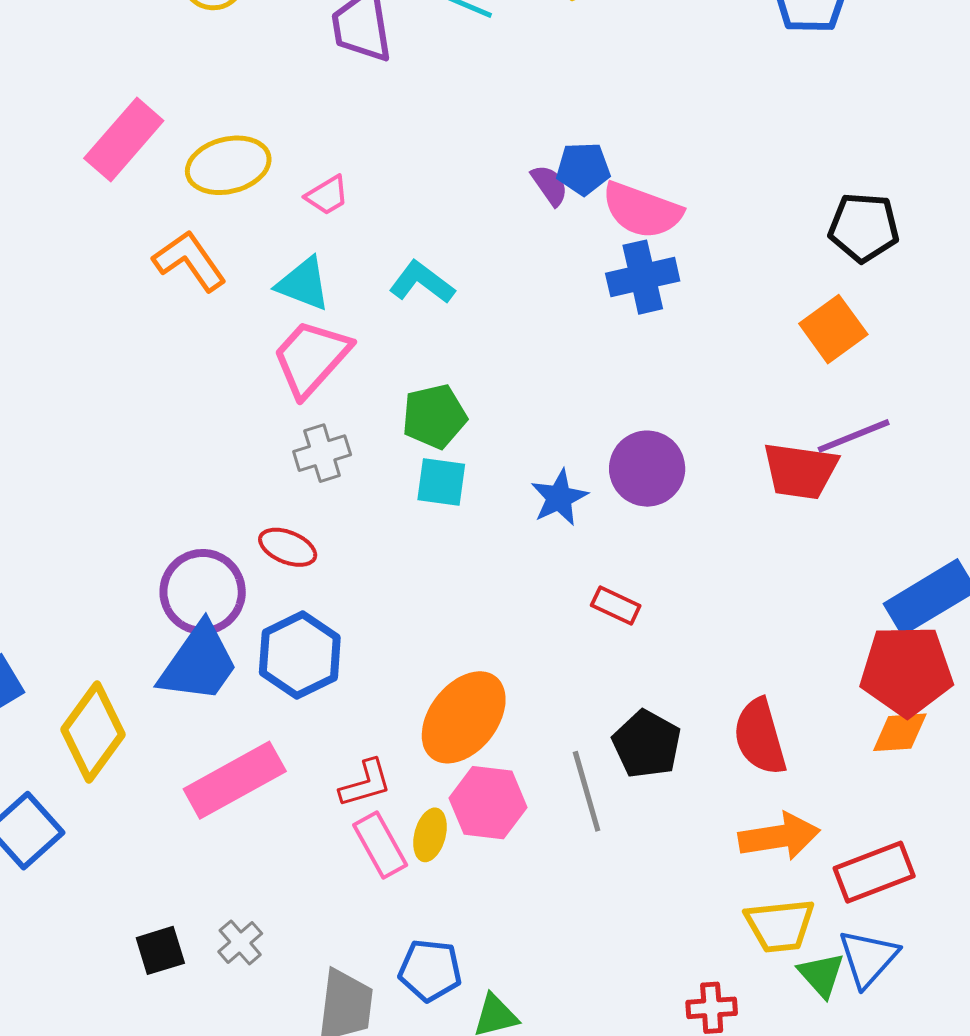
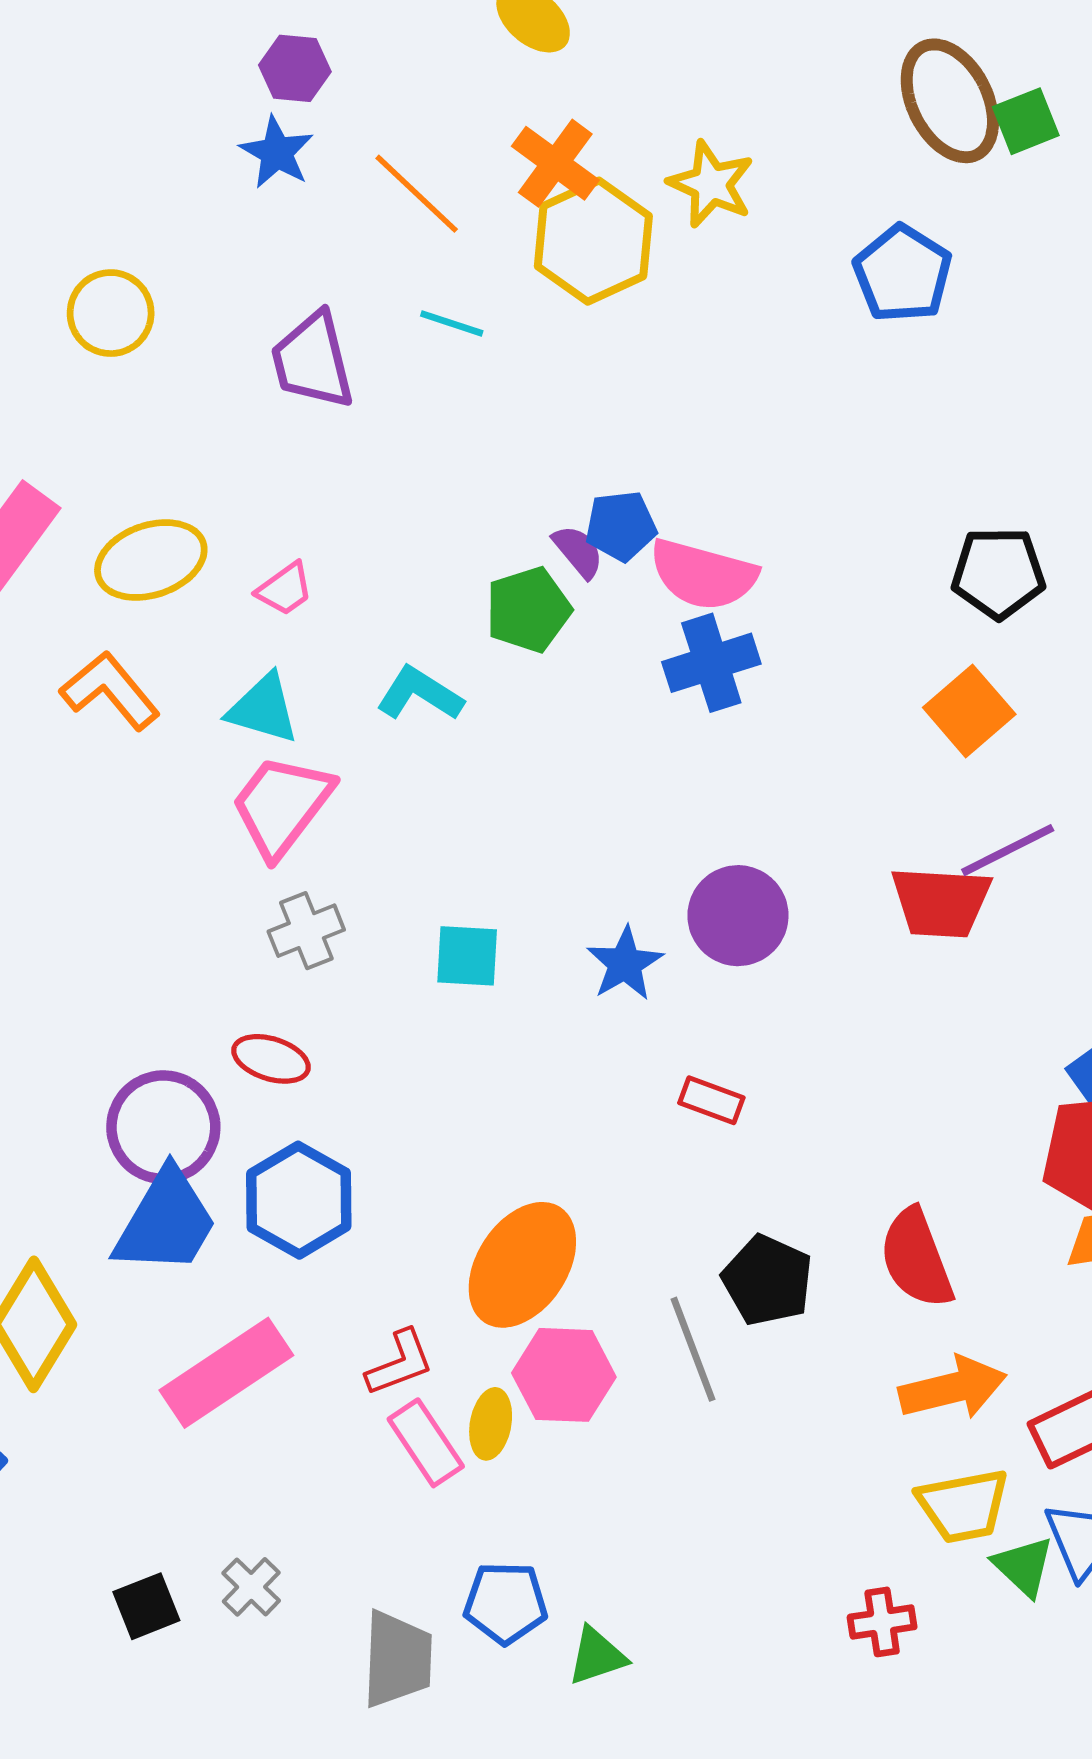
green pentagon: (434, 416) -> (528, 610), moved

